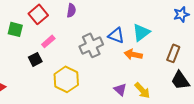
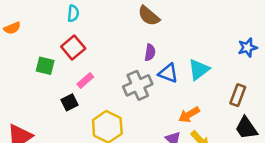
purple semicircle: (71, 10) -> (150, 52), moved
orange arrow: (133, 54) -> (189, 115), moved, turned -42

